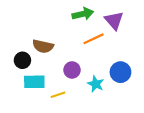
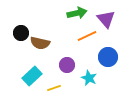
black circle: (22, 60) -> (21, 33), moved
blue circle: (120, 72) -> (108, 57), moved
cyan rectangle: (34, 82) -> (32, 76), turned -42

